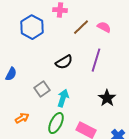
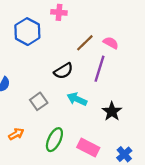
brown line: (81, 27) -> (85, 43), moved
pink semicircle: (104, 27) -> (111, 43), moved
cyan arrow: (63, 98) -> (77, 99), moved, turned -84

